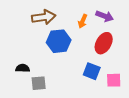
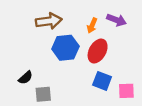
red ellipse: (104, 43) -> (98, 51), moved
black semicircle: (23, 68) -> (26, 78), turned 136

